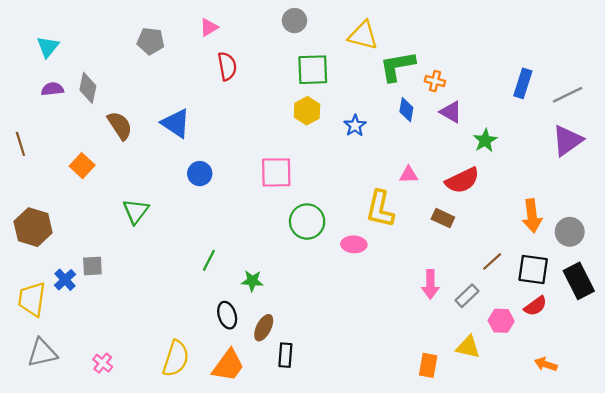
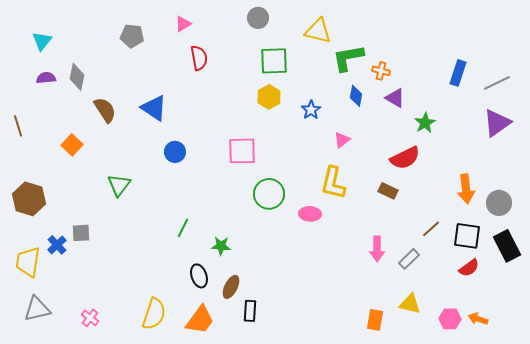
pink triangle: (409, 175) -> (342, 140), moved, turned -36
pink hexagon: (501, 321) -> (450, 319), moved

